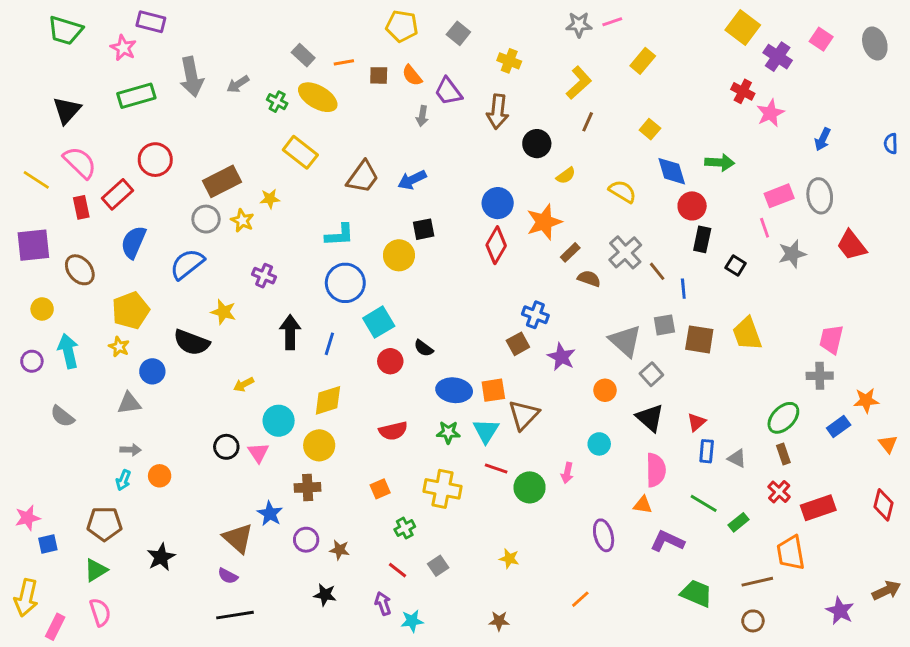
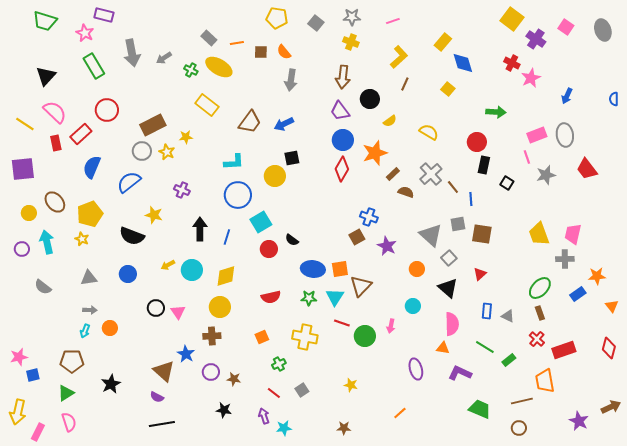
pink line: (612, 22) -> (393, 21), moved
gray star: (579, 25) -> (352, 17), moved
purple trapezoid: (448, 91) -> (340, 111), moved
green rectangle: (136, 96) -> (94, 66), turned 75
gray arrow: (422, 116) -> (291, 80), size x1.5
blue diamond: (672, 171) -> (463, 63), moved
brown ellipse: (80, 270) -> (55, 202), moved
yellow trapezoid: (747, 334) -> (539, 234), moved
blue circle: (152, 371) -> (128, 274), moved
cyan circle: (279, 421) -> (192, 270), moved
red triangle: (696, 422) -> (480, 274), moved

